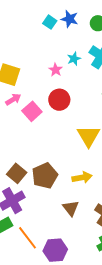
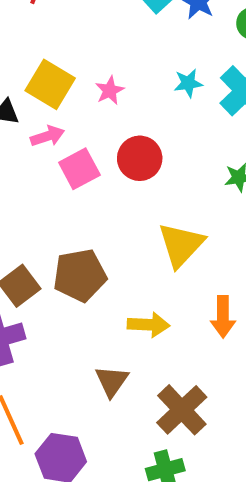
pink star: (56, 70) -> (110, 90), moved
brown pentagon: (45, 176) -> (80, 275), moved

